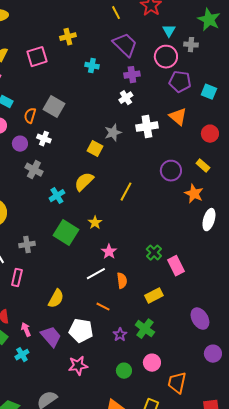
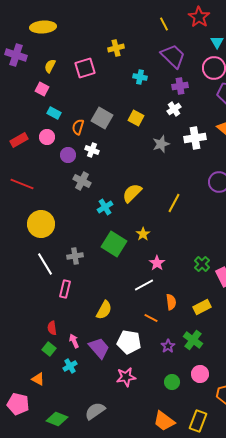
yellow square: (95, 149) -> (136, 118), moved
orange semicircle: (122, 281) -> (171, 302), moved

